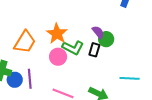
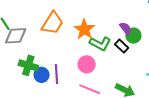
orange trapezoid: (25, 42) -> (52, 23), moved
black rectangle: (94, 50) -> (122, 46), turned -64
pink circle: (58, 57) -> (87, 64), moved

